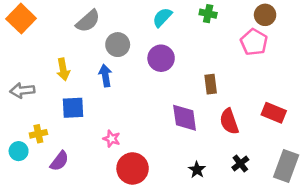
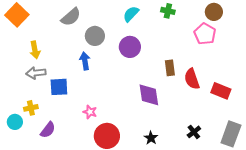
yellow arrow: (63, 69) -> (35, 50), moved
gray arrow: (22, 90) -> (36, 73), moved
red semicircle: (229, 121) -> (192, 79), moved
black star: (197, 170) -> (151, 138), moved

